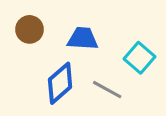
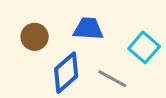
brown circle: (30, 29) -> (35, 37), moved

